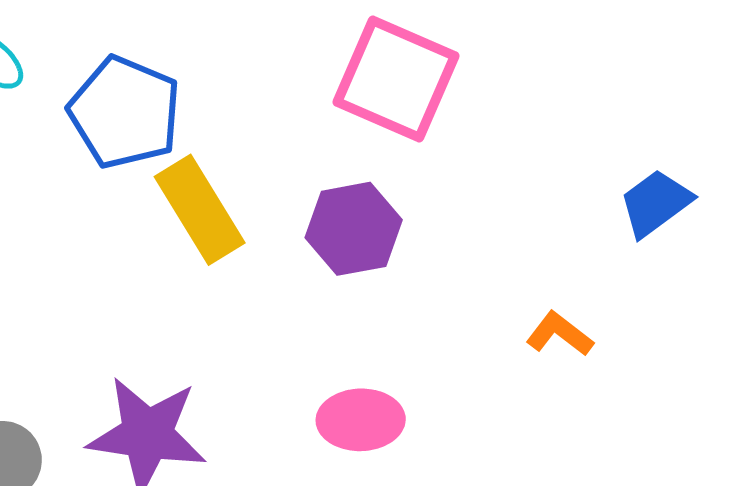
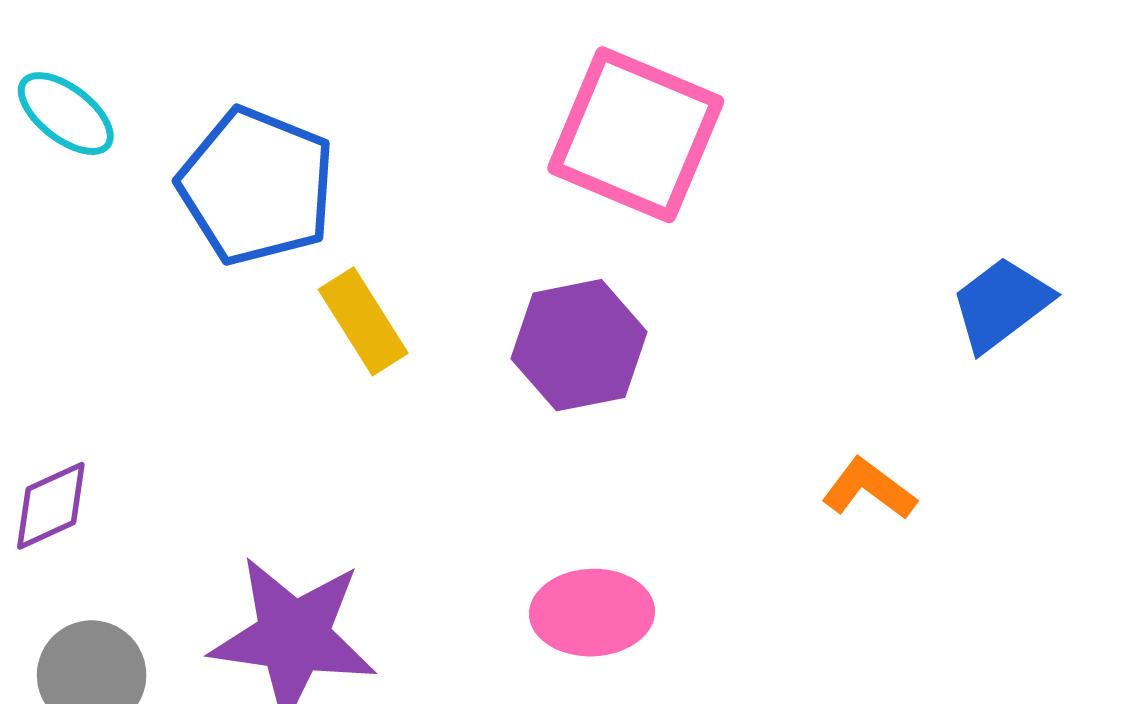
yellow rectangle: (200, 210) -> (363, 321), size x0.7

